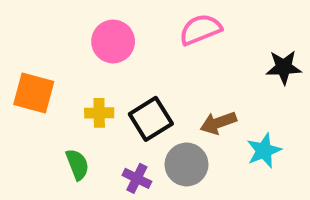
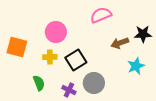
pink circle: (113, 41) -> (56, 32), moved
brown arrow: (218, 123) -> (120, 43), moved
cyan star: (264, 151) -> (136, 66), moved

